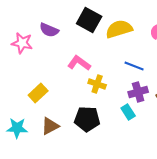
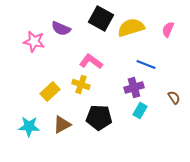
yellow cross: (97, 84) -> (81, 84), moved
purple cross: (138, 92) -> (134, 88), moved
cyan rectangle: (128, 112) -> (140, 110), turned 63

